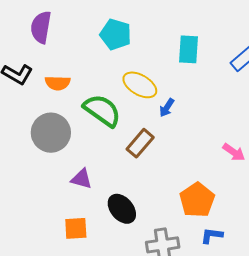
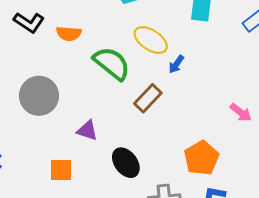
gray circle: (51, 133) -> (39, 96), moved
orange square: (76, 228) -> (61, 170), moved

